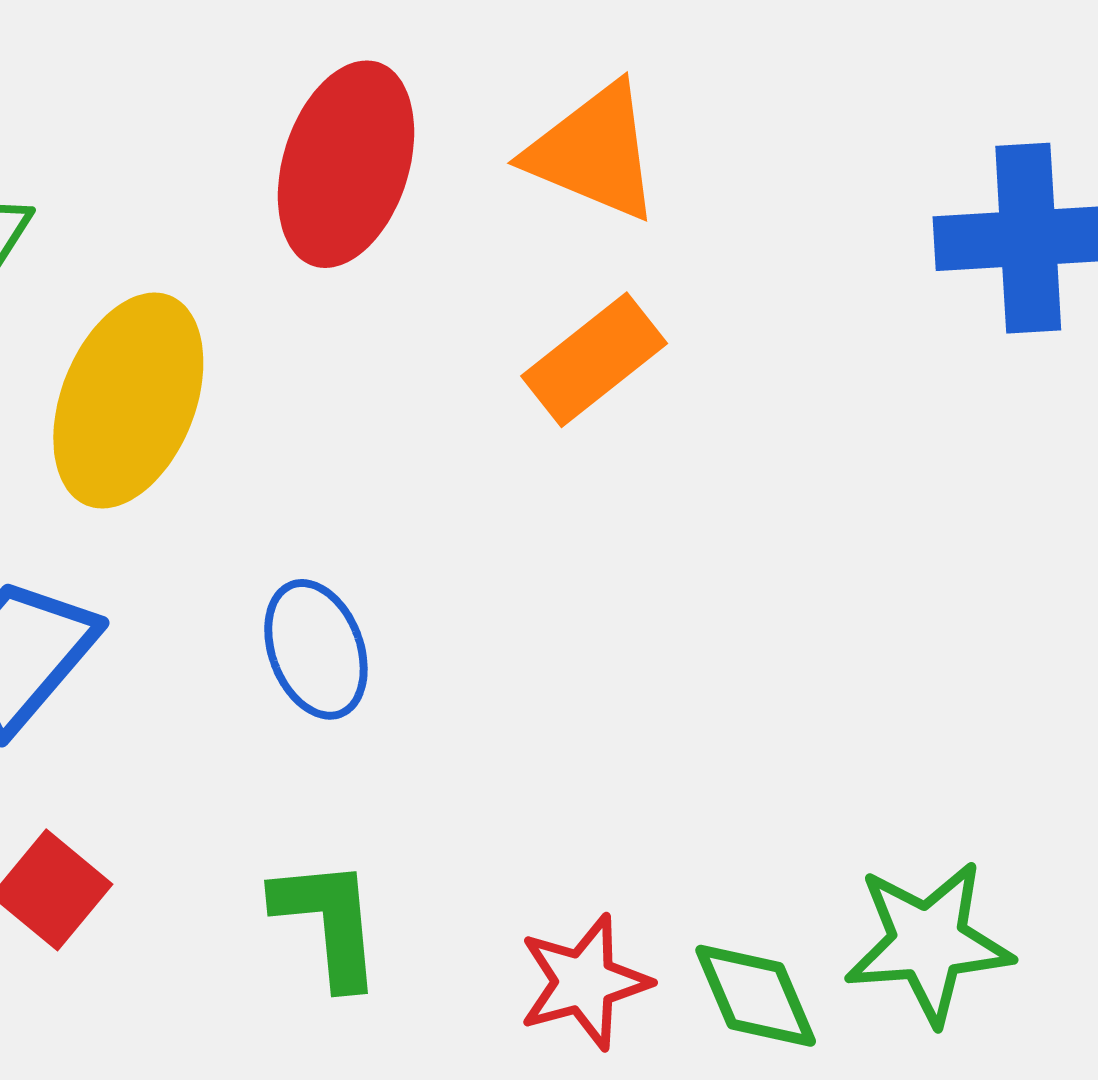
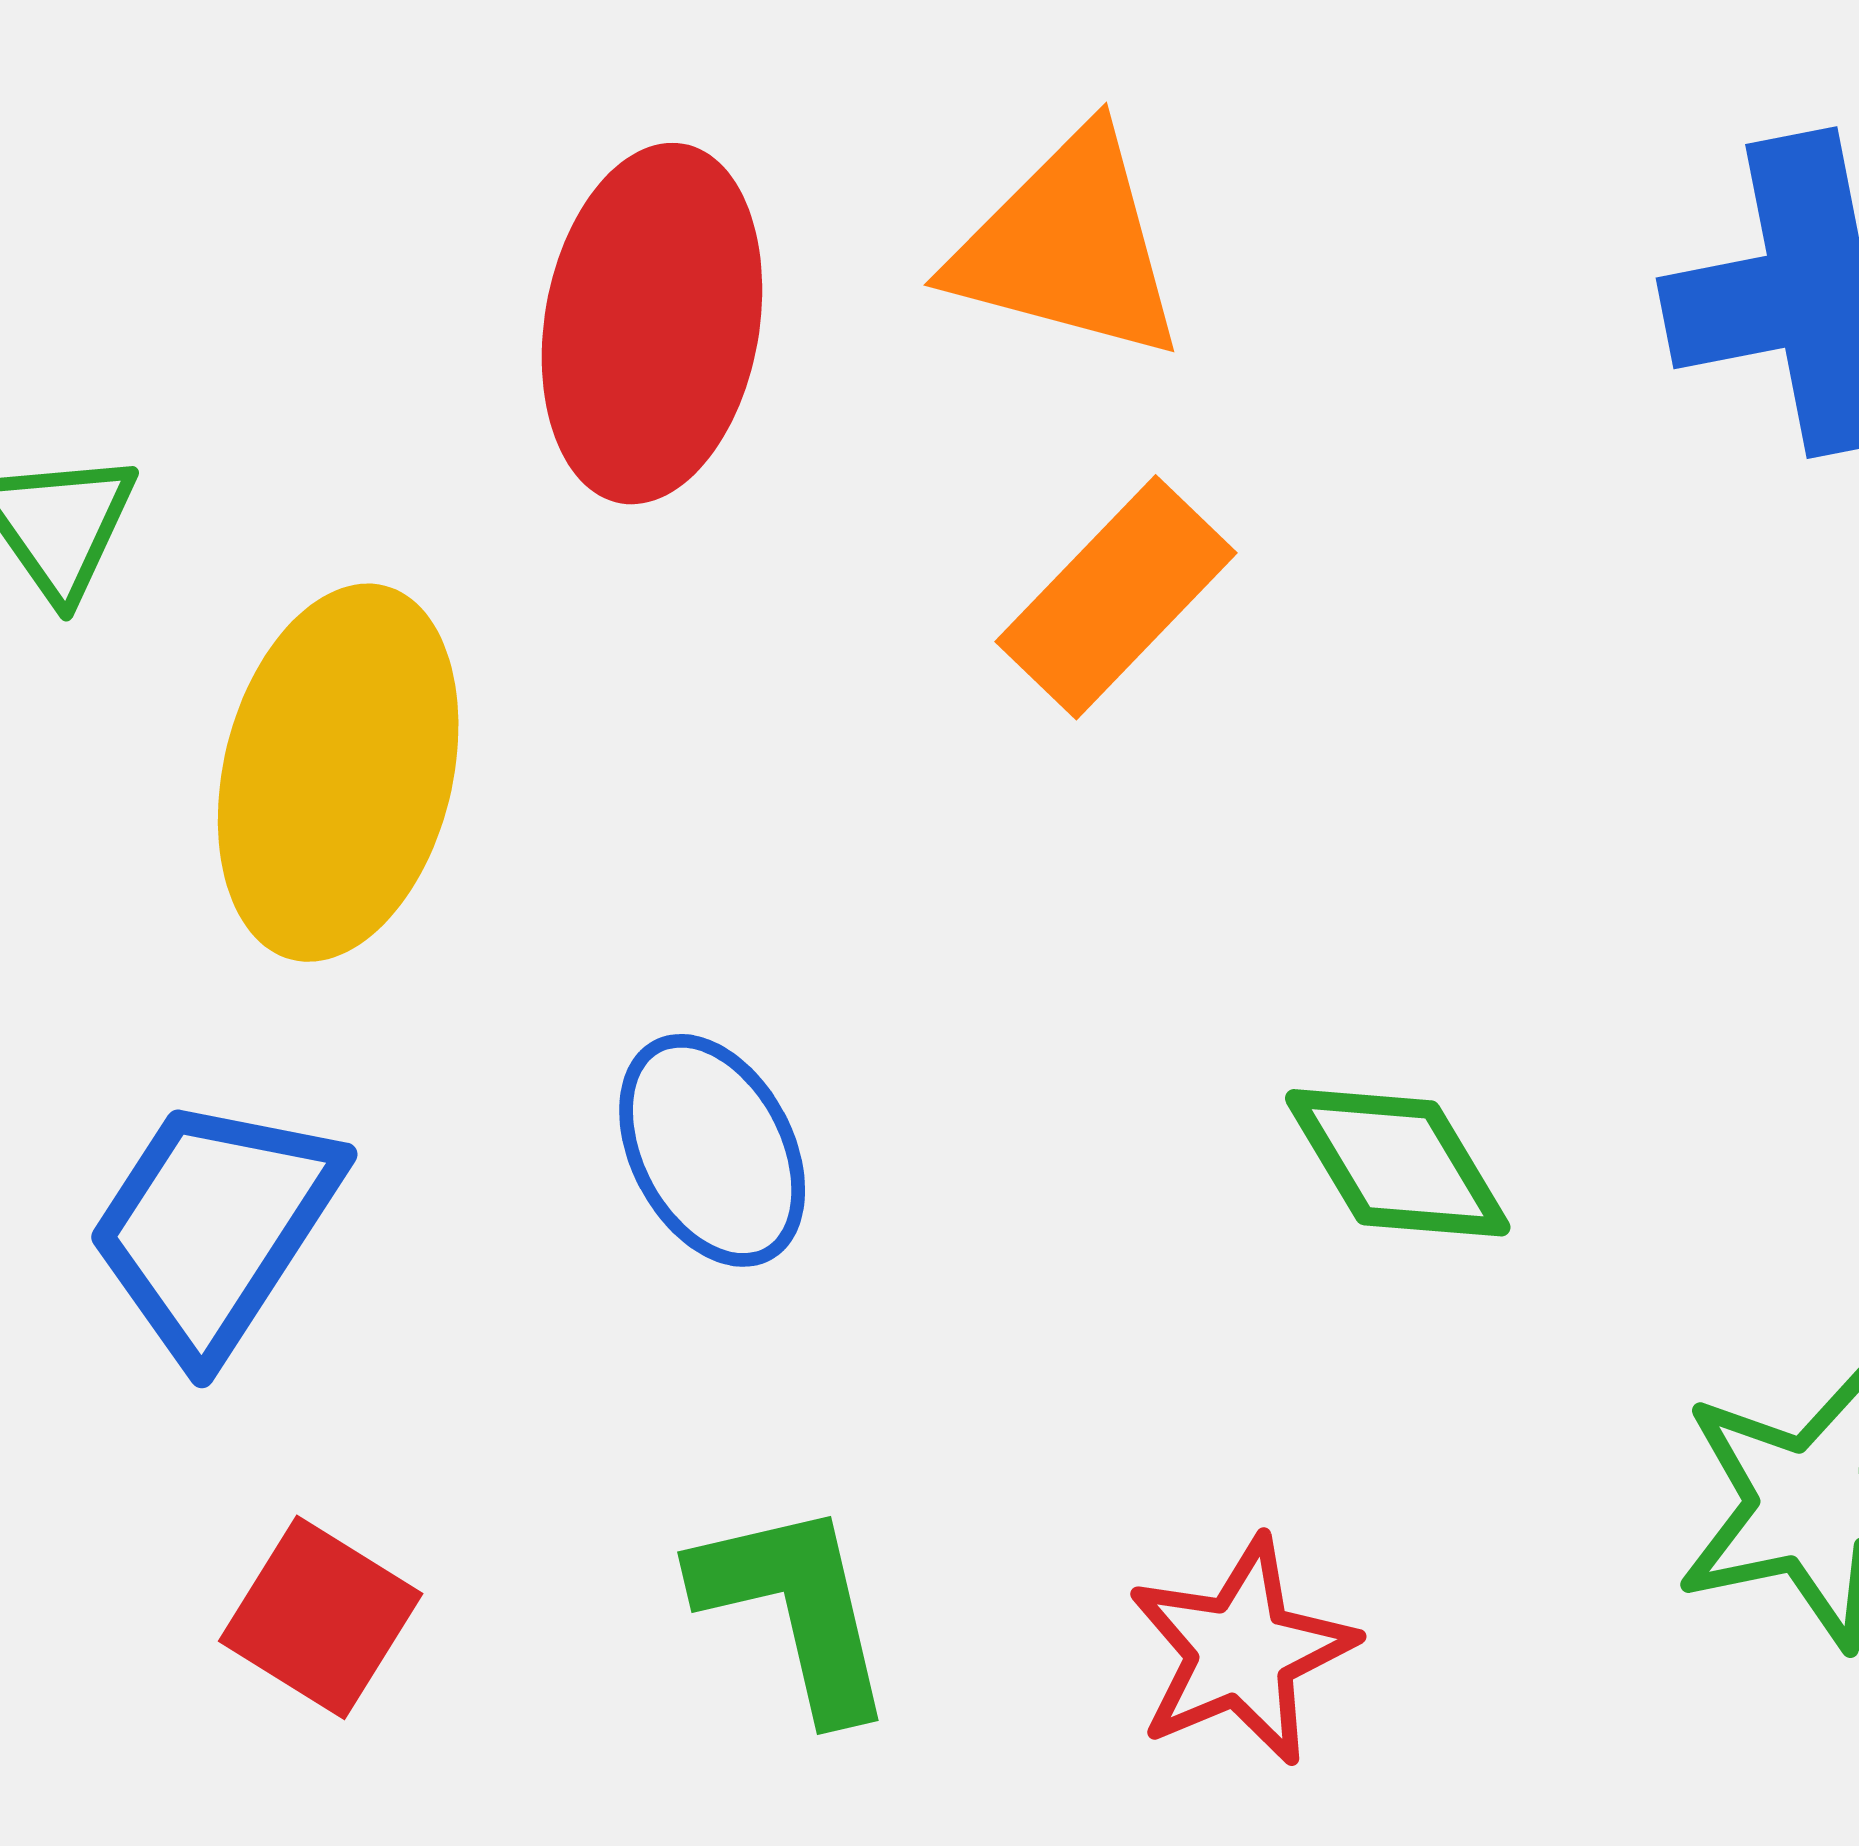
green diamond: (756, 996) -> (1398, 1163), moved

